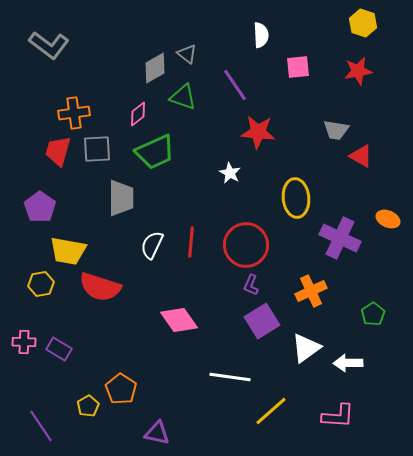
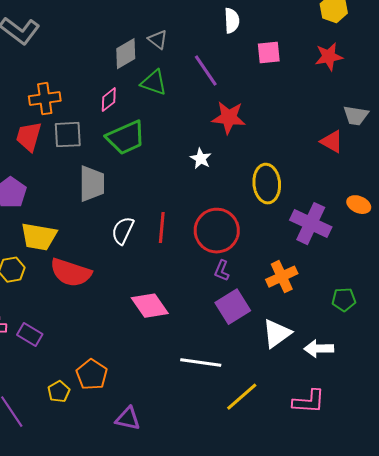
gray trapezoid: (336, 130) -> (356, 116), moved
green pentagon: (373, 314) -> (344, 300), turned 30

